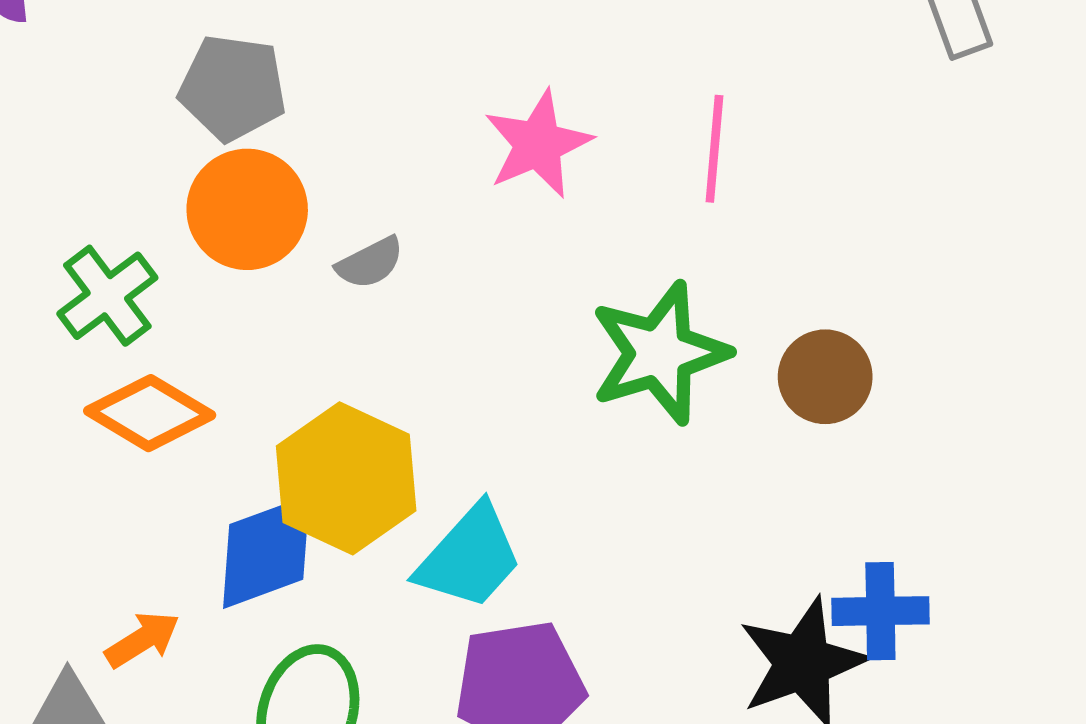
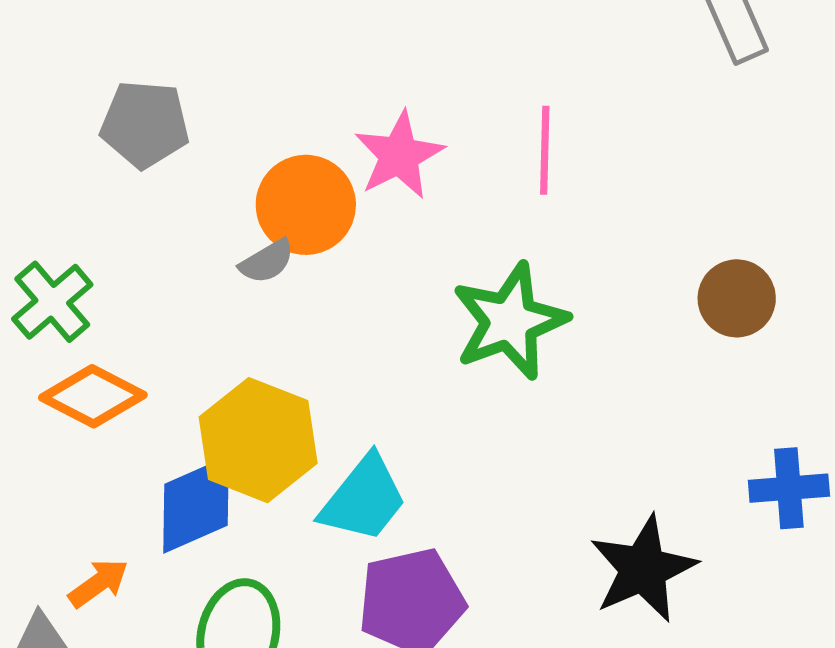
orange circle: (247, 209) -> (306, 205), moved
brown circle: (825, 377) -> (737, 298), moved
blue cross: (880, 611) -> (789, 488), moved

